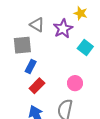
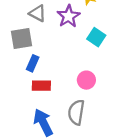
red rectangle: (37, 86) -> (41, 86), turned 49

